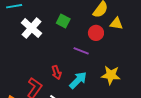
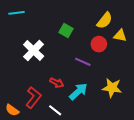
white cross: (32, 28) -> (34, 50), moved
red arrow: (56, 73) -> (57, 83), turned -48

